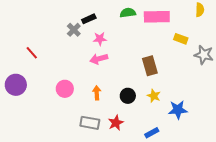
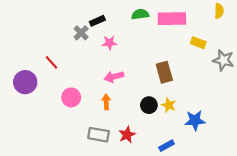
red line: (32, 53) -> (51, 62), moved
pink arrow: (99, 59) -> (114, 77), moved
purple circle: (16, 85) -> (25, 82), moved
black circle: (128, 96) -> (149, 105), moved

